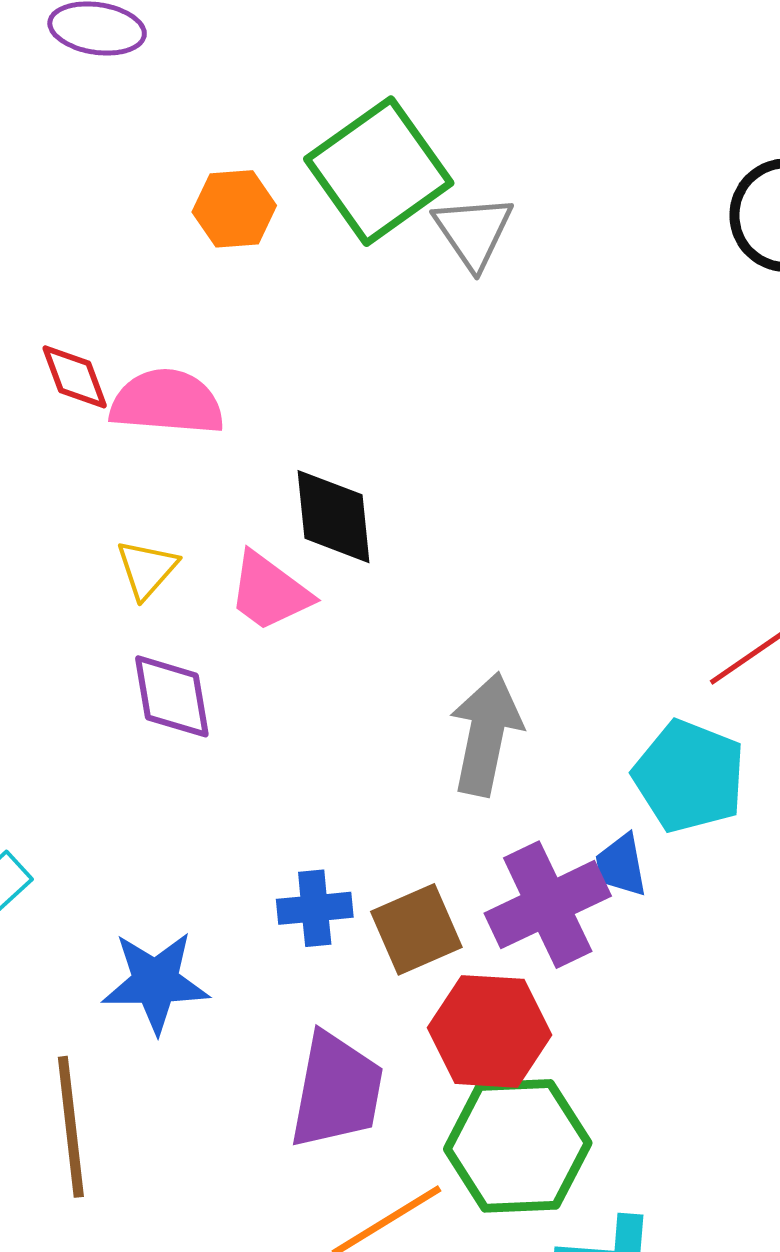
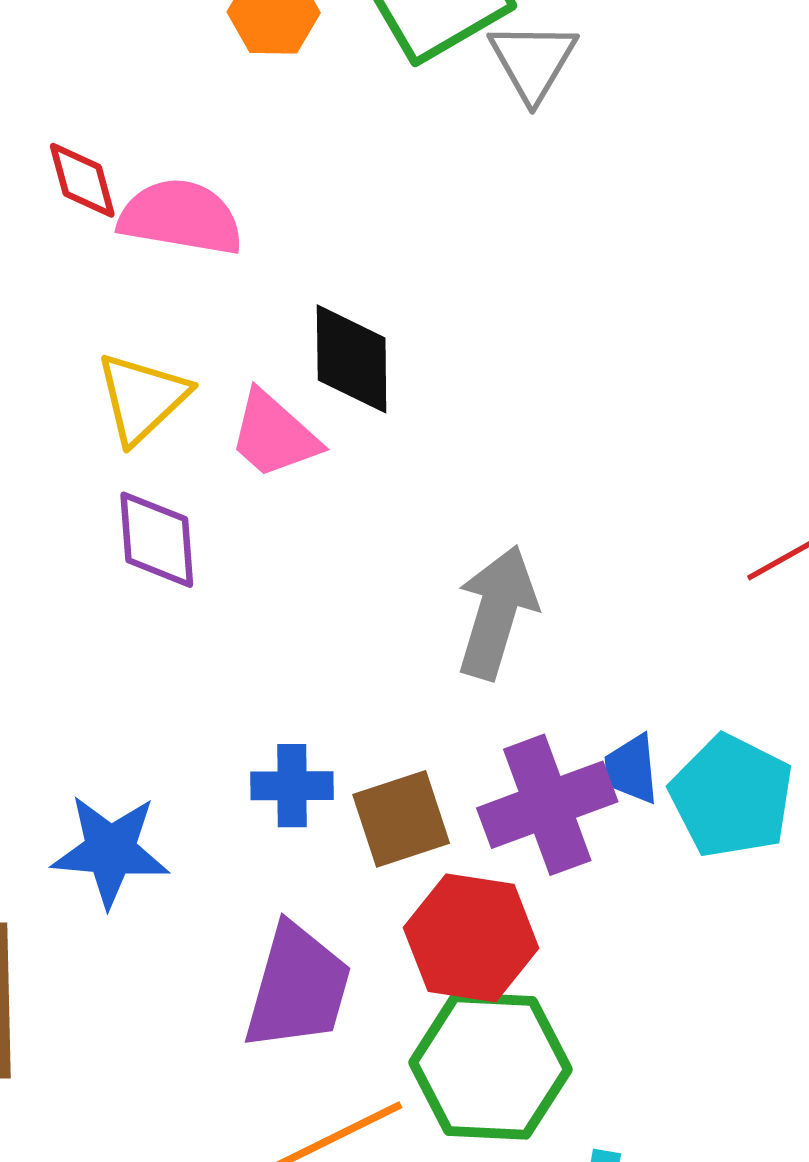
yellow triangle: (147, 569) -> (142, 398), size x1.4
cyan pentagon: (689, 776) -> (732, 796), moved

